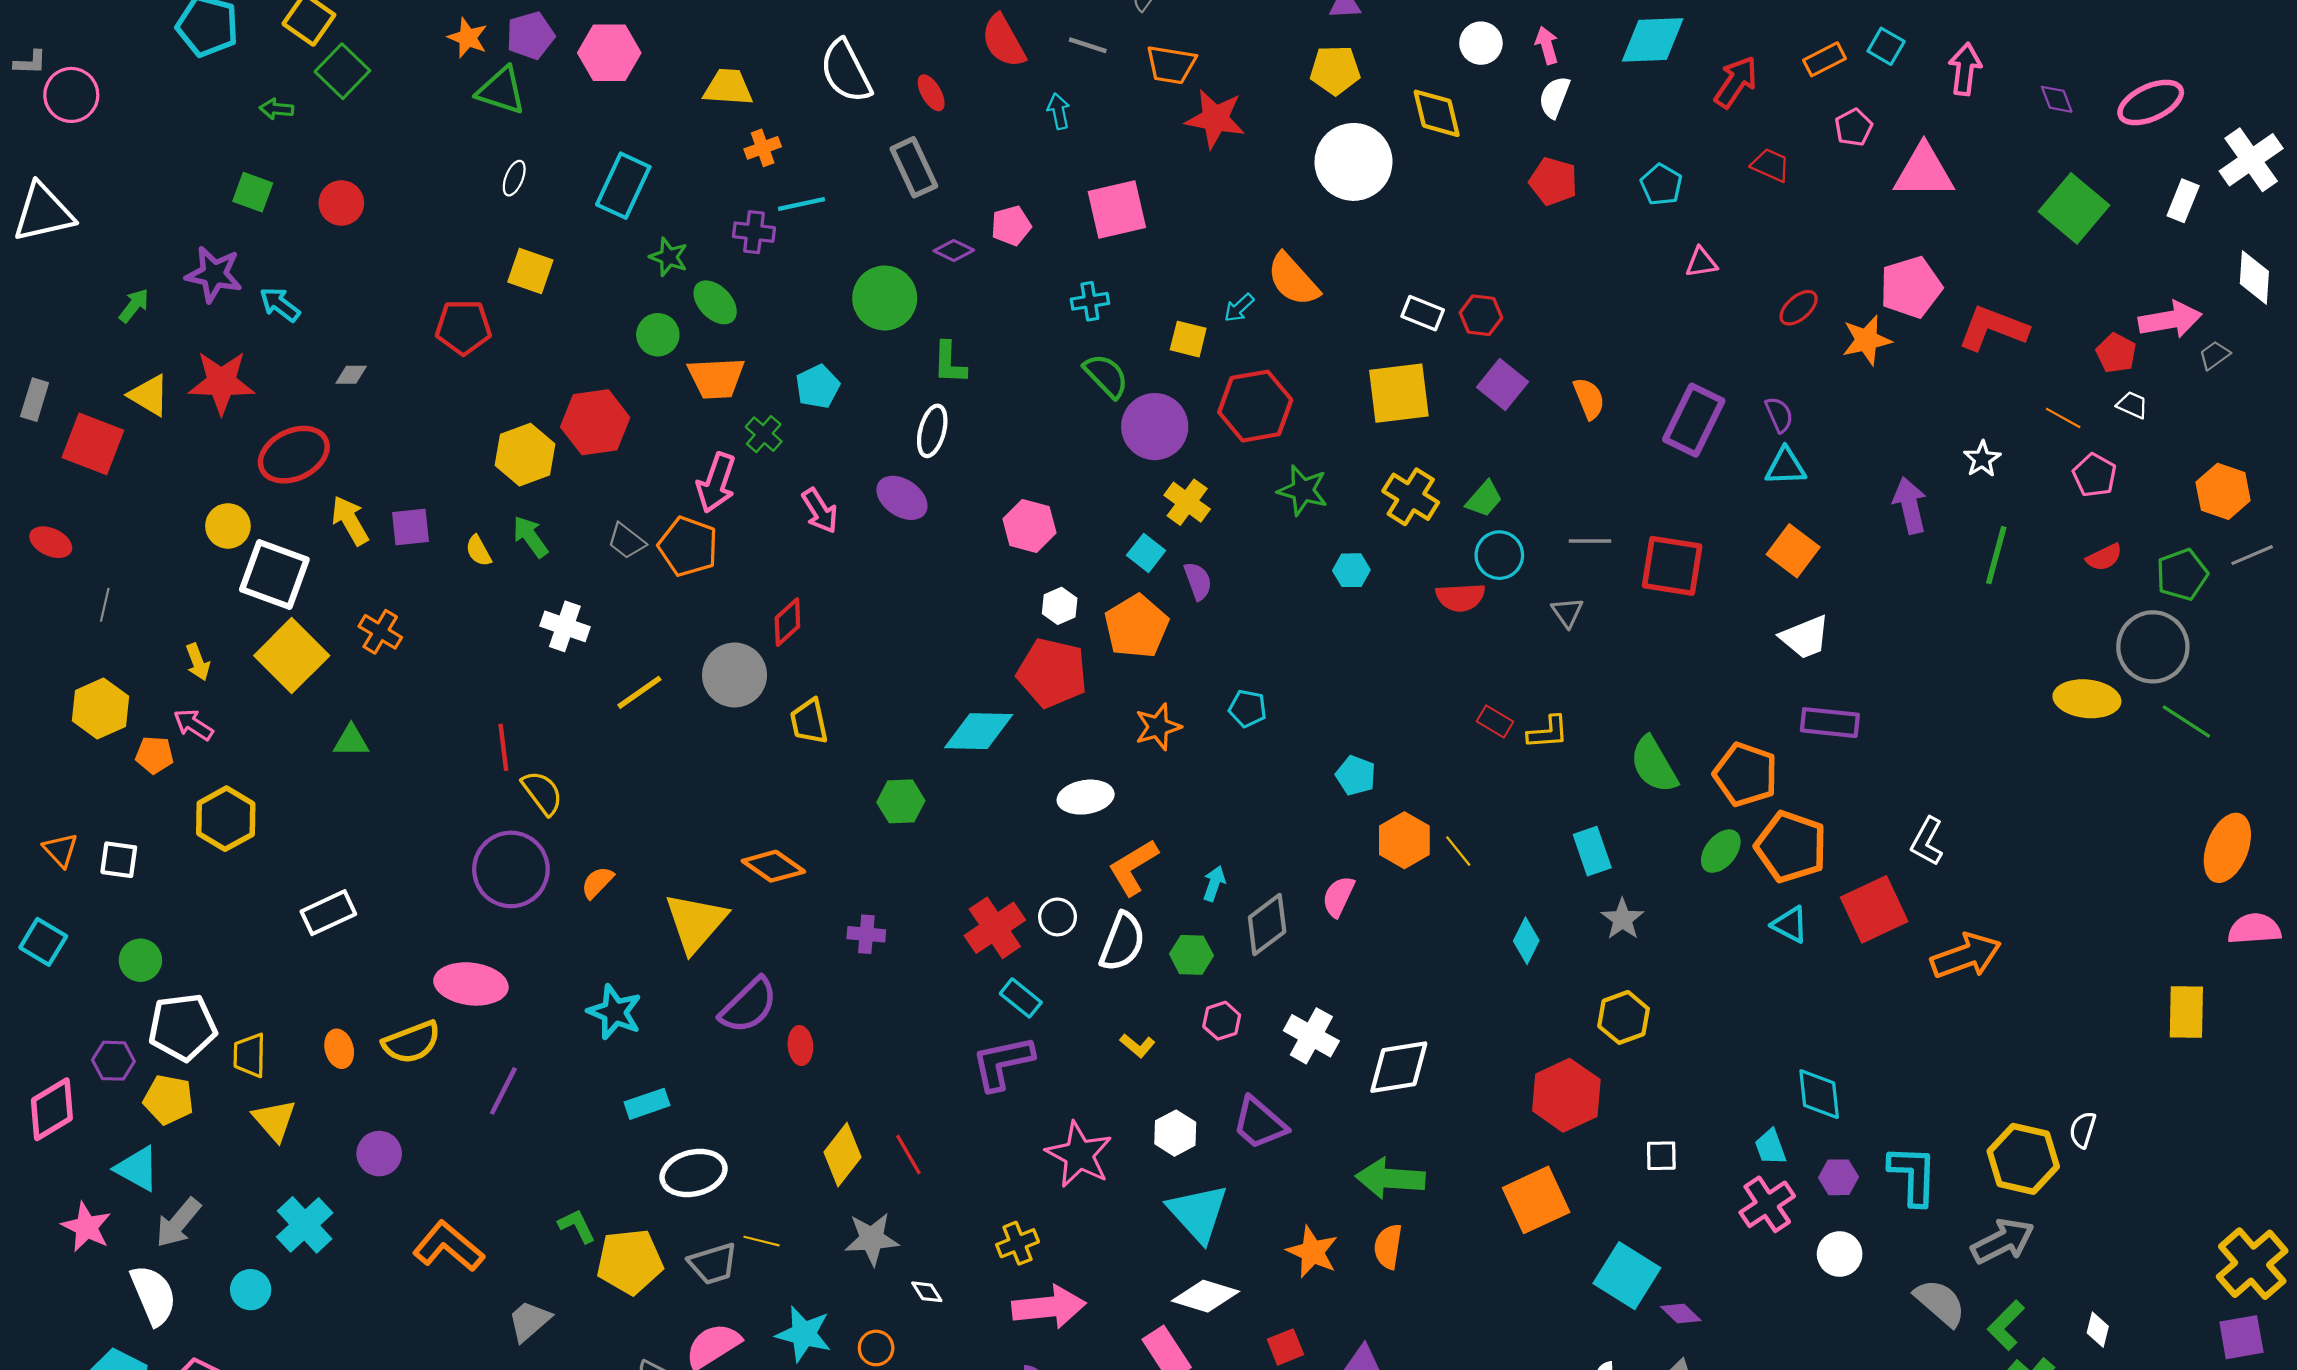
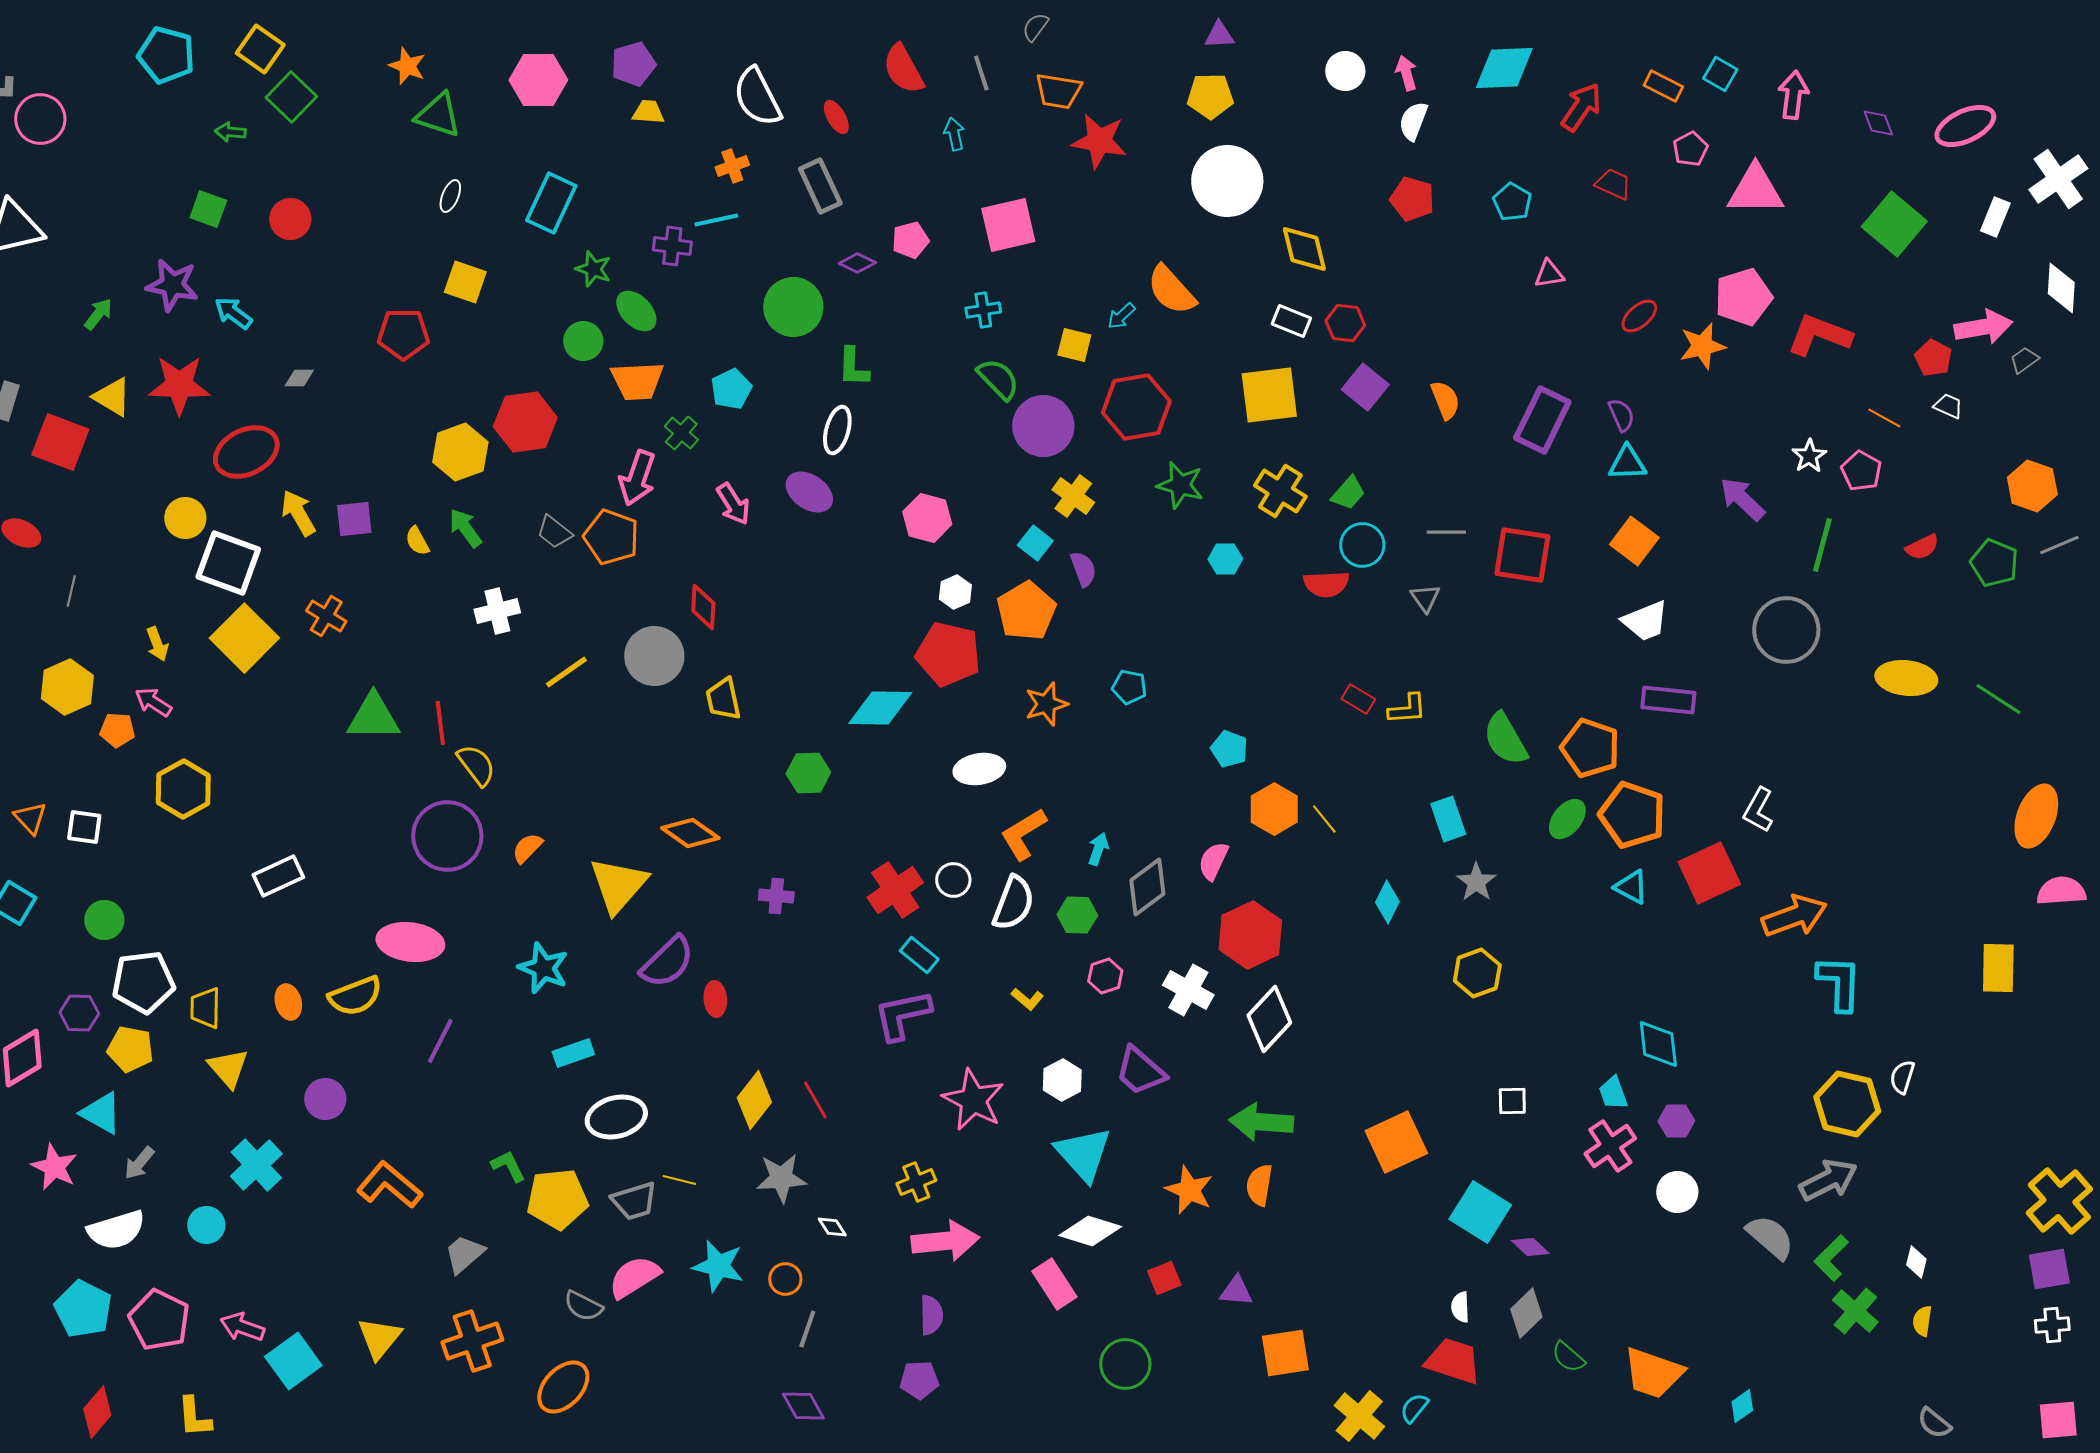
purple pentagon: (530, 36) -> (633, 64), moved
gray line: (1088, 45) -> (981, 73), turned 54
orange rectangle: (1824, 59) -> (1663, 86), turned 54
yellow trapezoid: (728, 87) -> (648, 112), size x0.7
yellow diamond: (1437, 113) -> (1304, 249), moved
orange cross: (763, 148) -> (732, 166), moved
pink pentagon: (2095, 475) -> (1861, 471), moved
purple arrow: (1910, 505) -> (1742, 499), turned -33
green pentagon: (2182, 575) -> (1994, 563), turned -30
red diamond: (787, 622) -> (703, 607), turned -45
white cross: (565, 626) -> (497, 611), turned -33
gray circle: (2153, 647) -> (1786, 630), moved
green triangle: (351, 741) -> (373, 717), moved, size x1.6
white diamond: (1399, 1067) -> (1269, 1019), turned -38
red hexagon: (1566, 1095) -> (1250, 935), moved
cyan L-shape: (1913, 1175) -> (1839, 983), moved
gray arrow: (178, 1223) -> (139, 1163), size x0.7
white semicircle: (153, 1295) -> (116, 1230), turned 96

